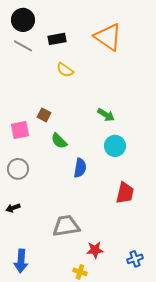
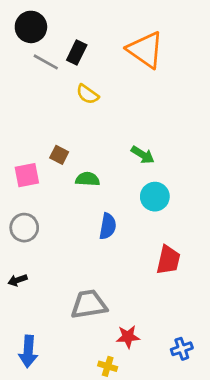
black rectangle: (57, 39) -> (77, 53), turned -54
gray line: (23, 46) -> (46, 62), moved
green semicircle: (59, 141) -> (87, 179), moved, turned 138

